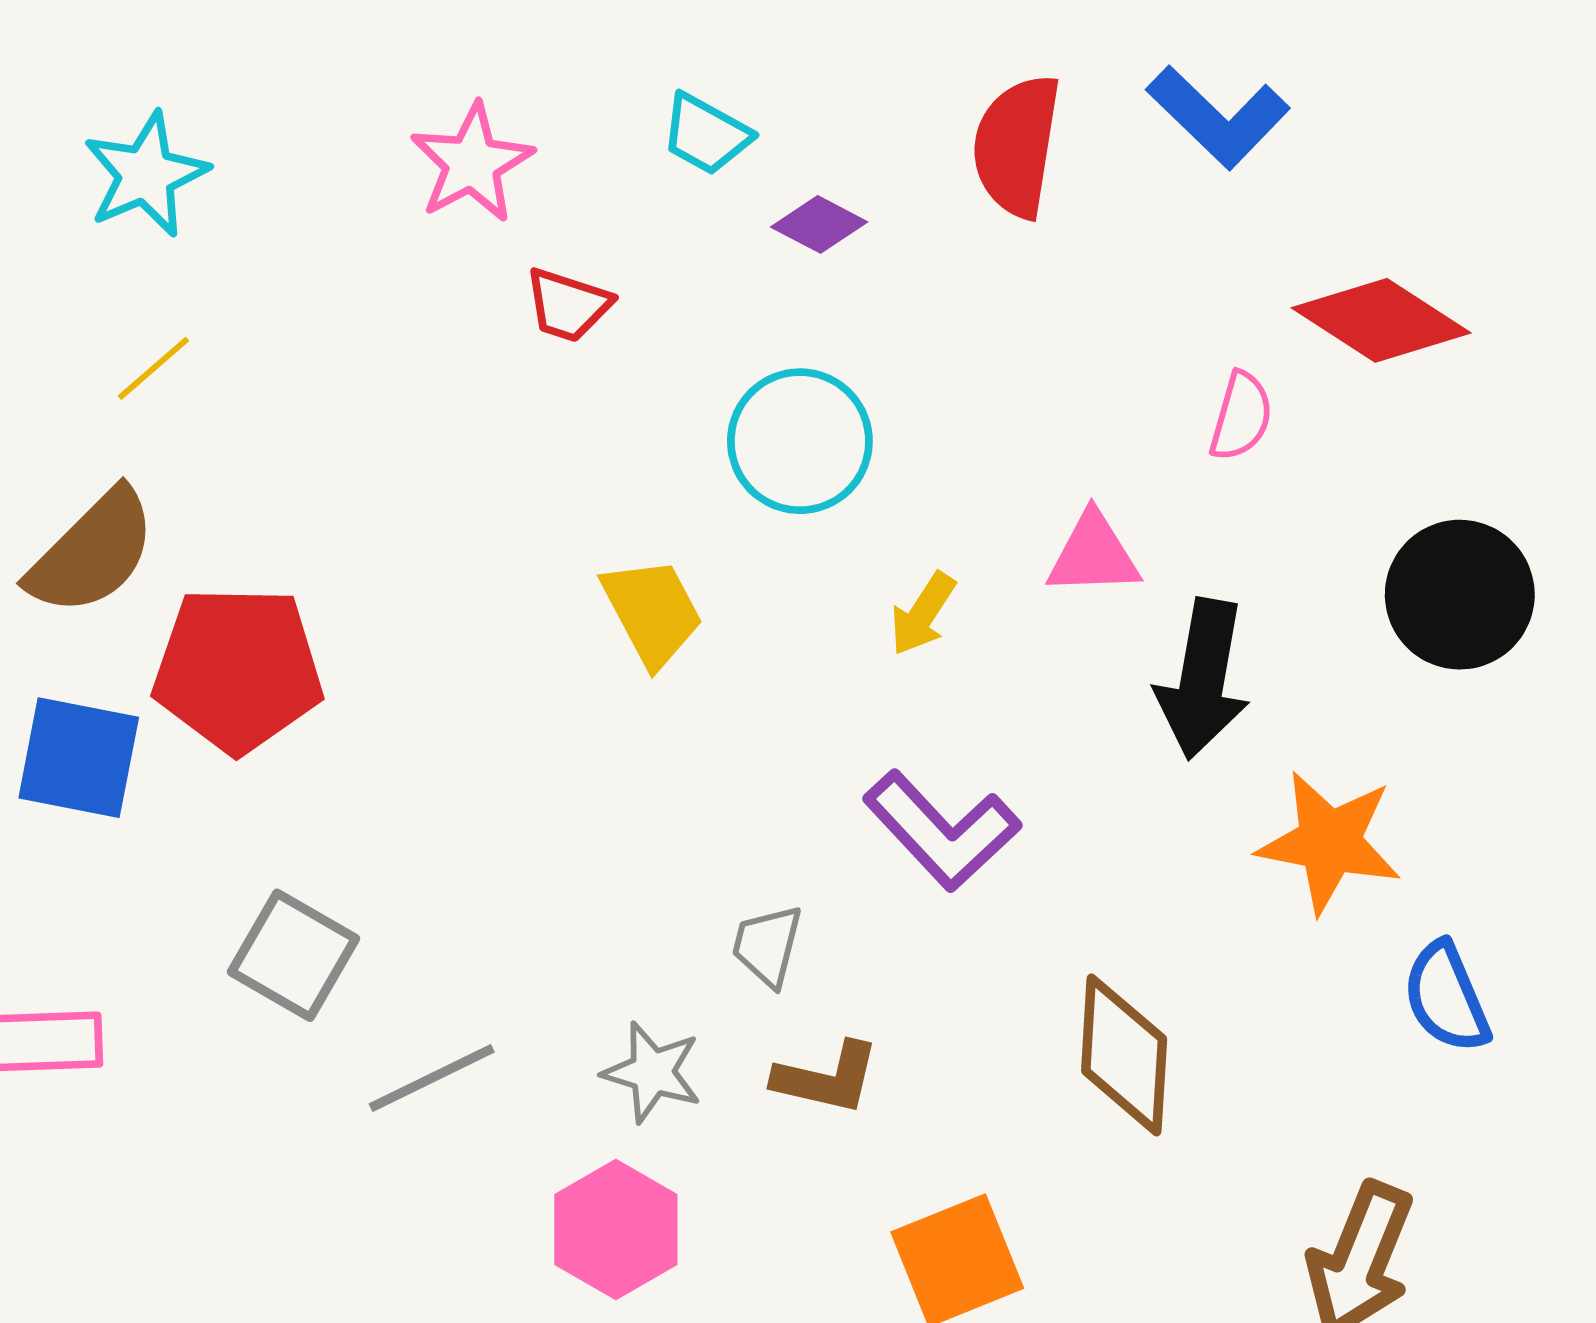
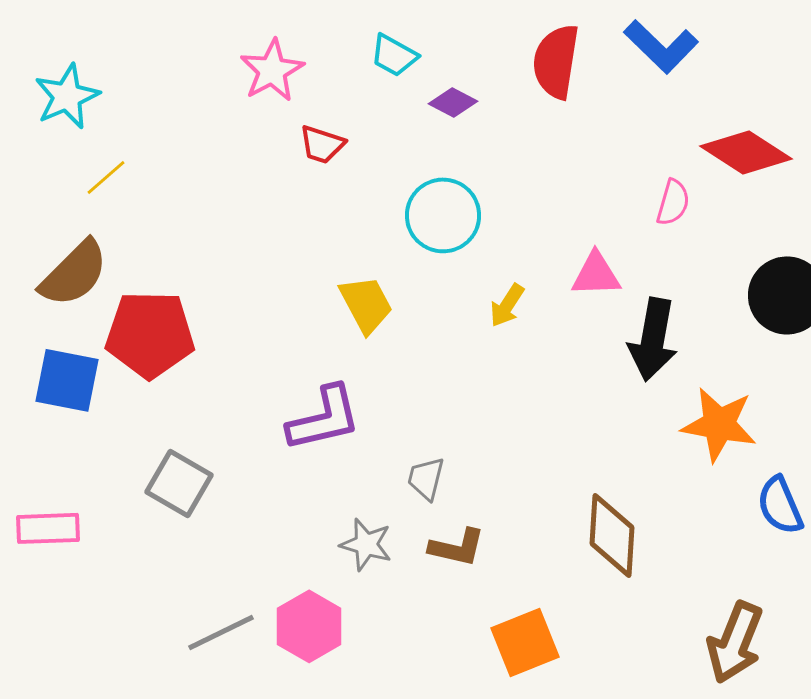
cyan star: (146, 175) -> (67, 96), moved
purple L-shape: (942, 831) -> (324, 418), moved, turned -60
gray line: (432, 1078) -> (221, 632), moved
pink hexagon: (616, 1230) -> (309, 626), moved

